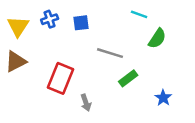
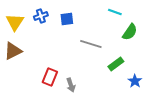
red rectangle: (60, 78) -> (50, 77), moved, size x0.7
green rectangle: (128, 78) -> (116, 64), moved

